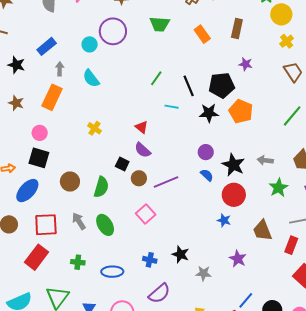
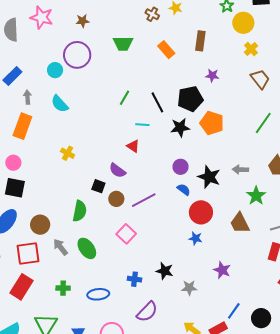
red triangle: (141, 127) -> (133, 146), moved
brown circle: (70, 182) -> (40, 225), moved
red circle: (234, 195) -> (201, 212), moved
blue star: (224, 220) -> (195, 238), moved
brown trapezoid: (262, 230) -> (240, 223), moved

